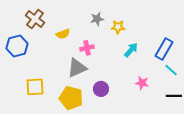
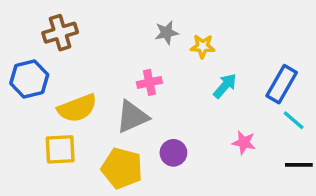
brown cross: (35, 19) -> (60, 33), turned 36
yellow semicircle: (63, 34) -> (77, 108), moved, size x1.6

